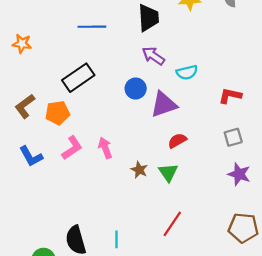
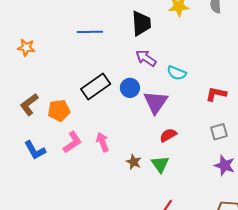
cyan semicircle: (187, 72) -> (177, 73), turned 36
black rectangle: (78, 78) -> (96, 86), moved
purple triangle: (164, 104) -> (156, 102), turned -36

